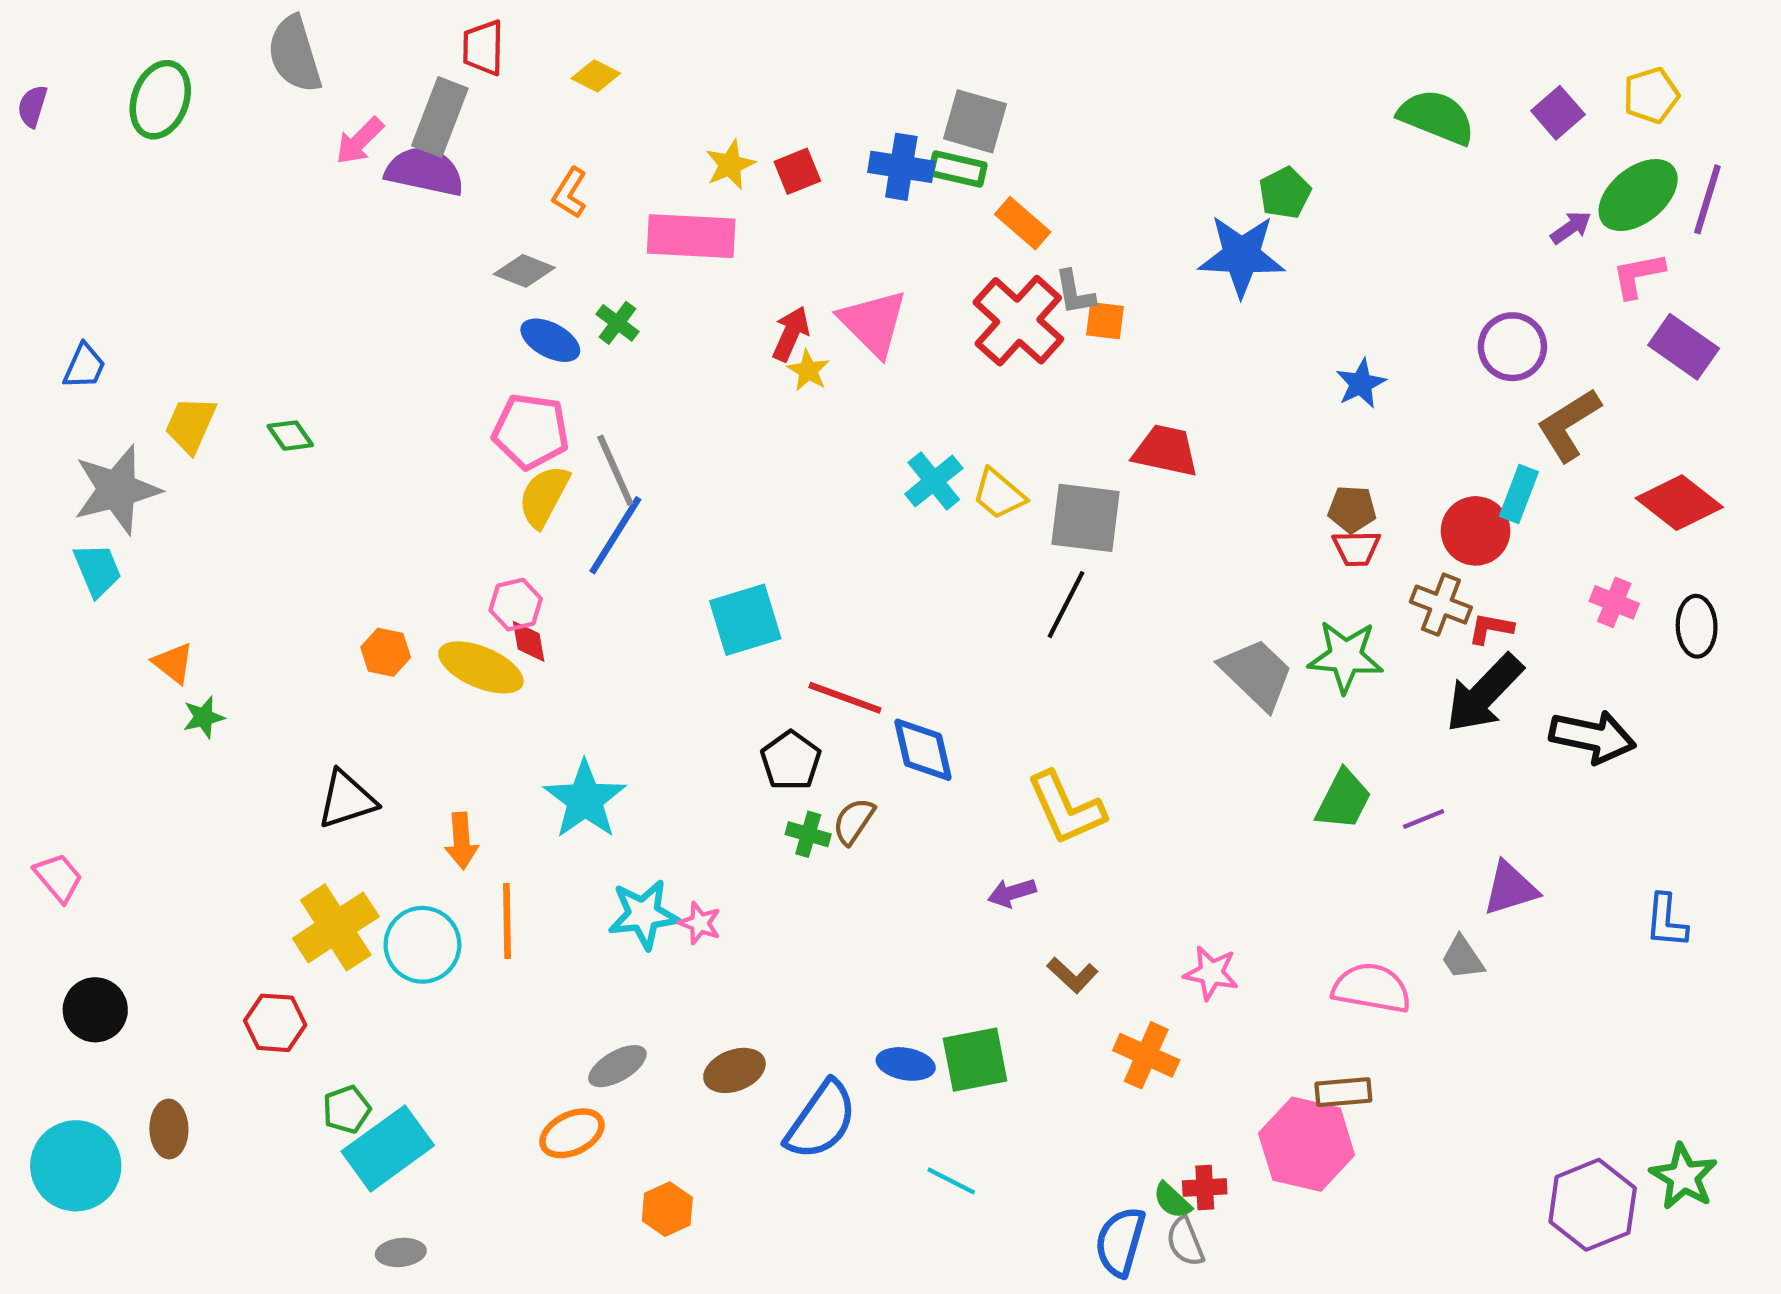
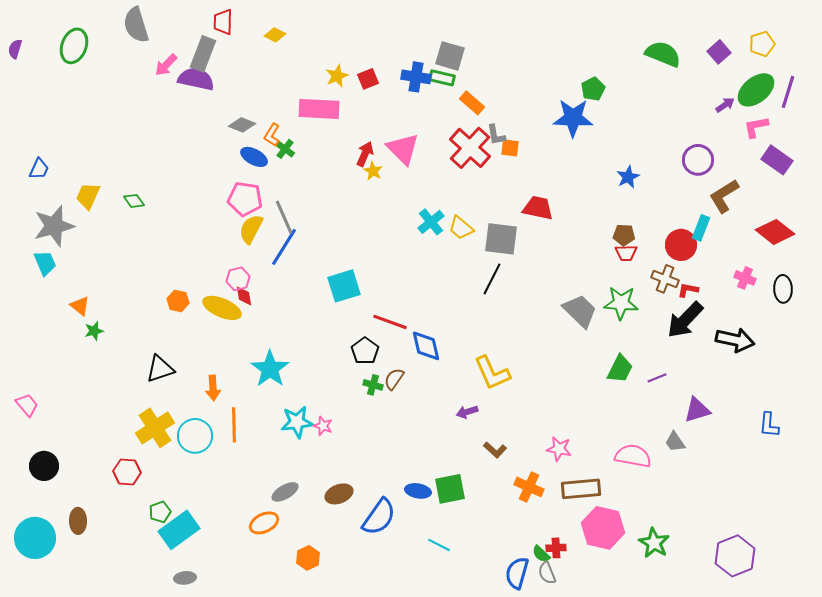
orange L-shape: (570, 193) -> (272, 135), moved
brown rectangle: (1343, 1092) -> (581, 489), moved, size x1.5
green star: (1684, 1177) -> (654, 543), moved

